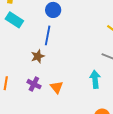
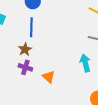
purple cross: (34, 84) -> (25, 67), moved

